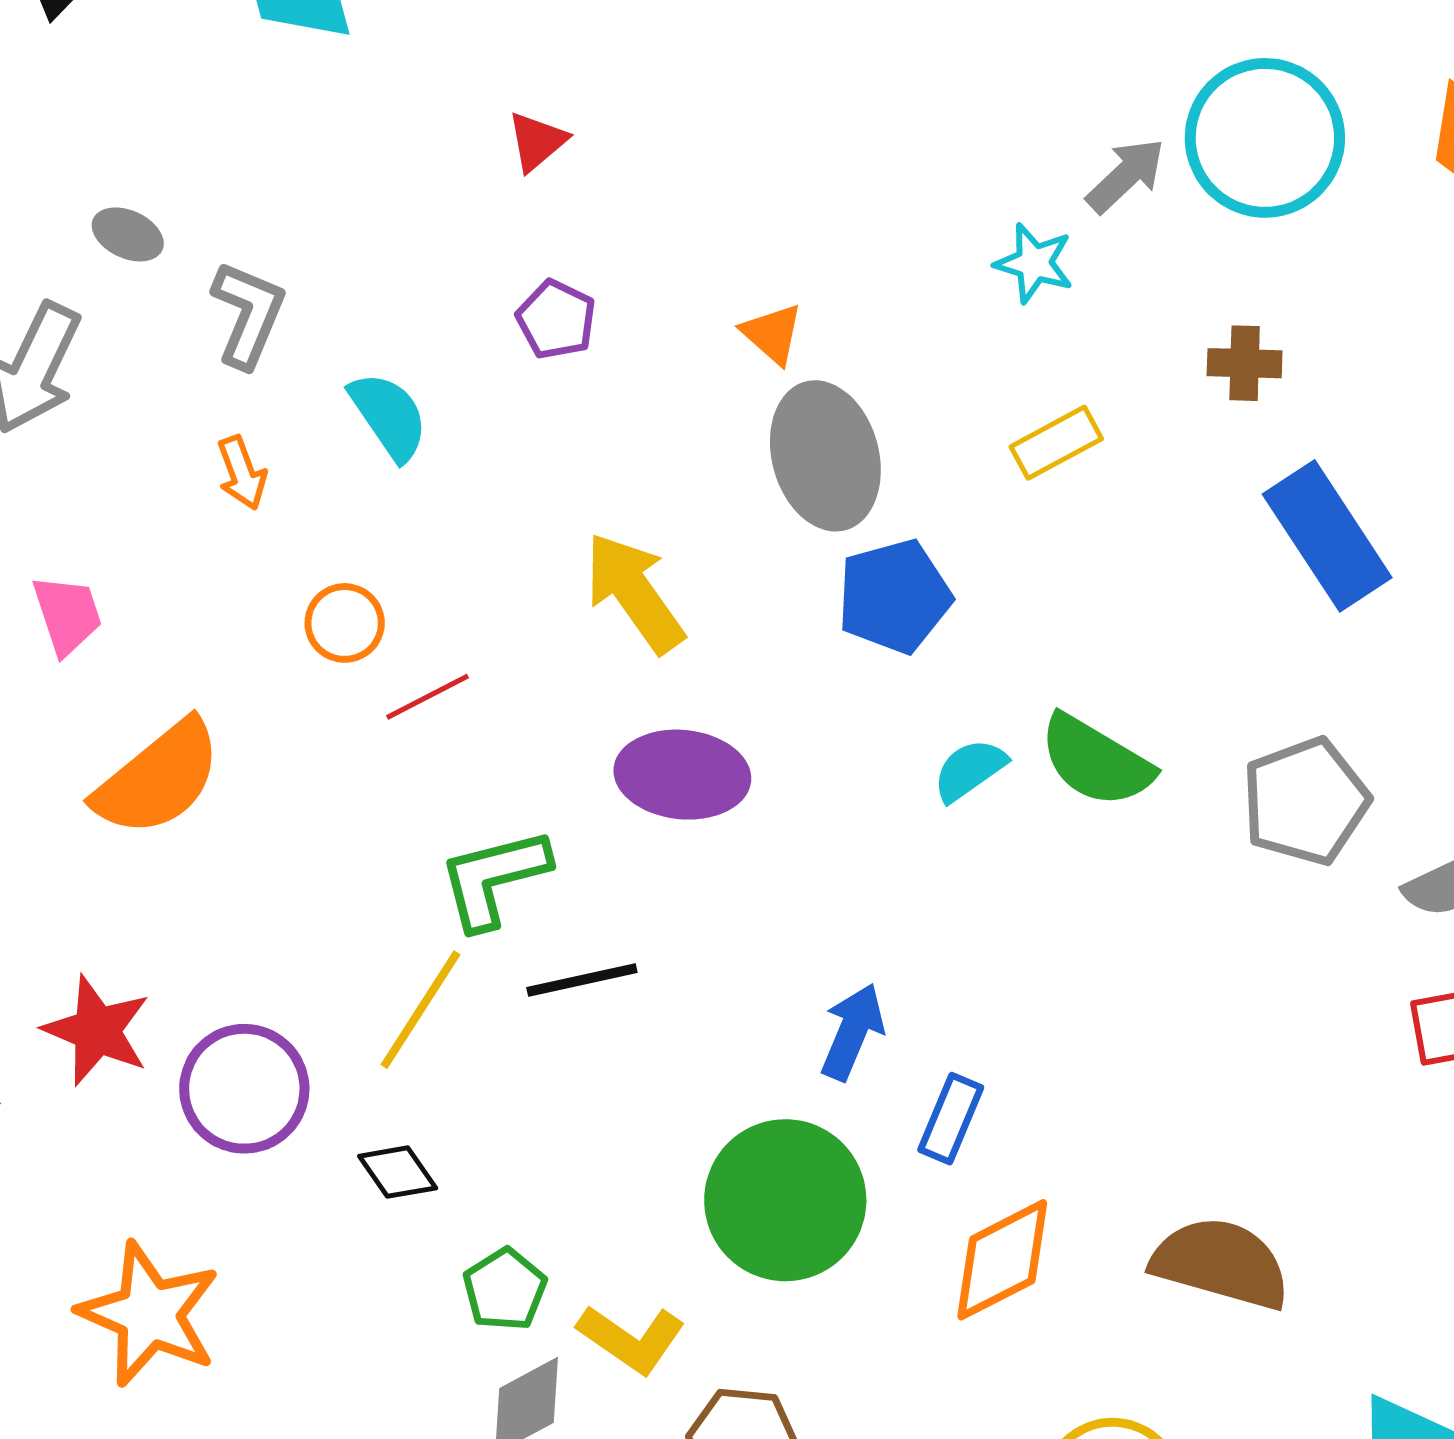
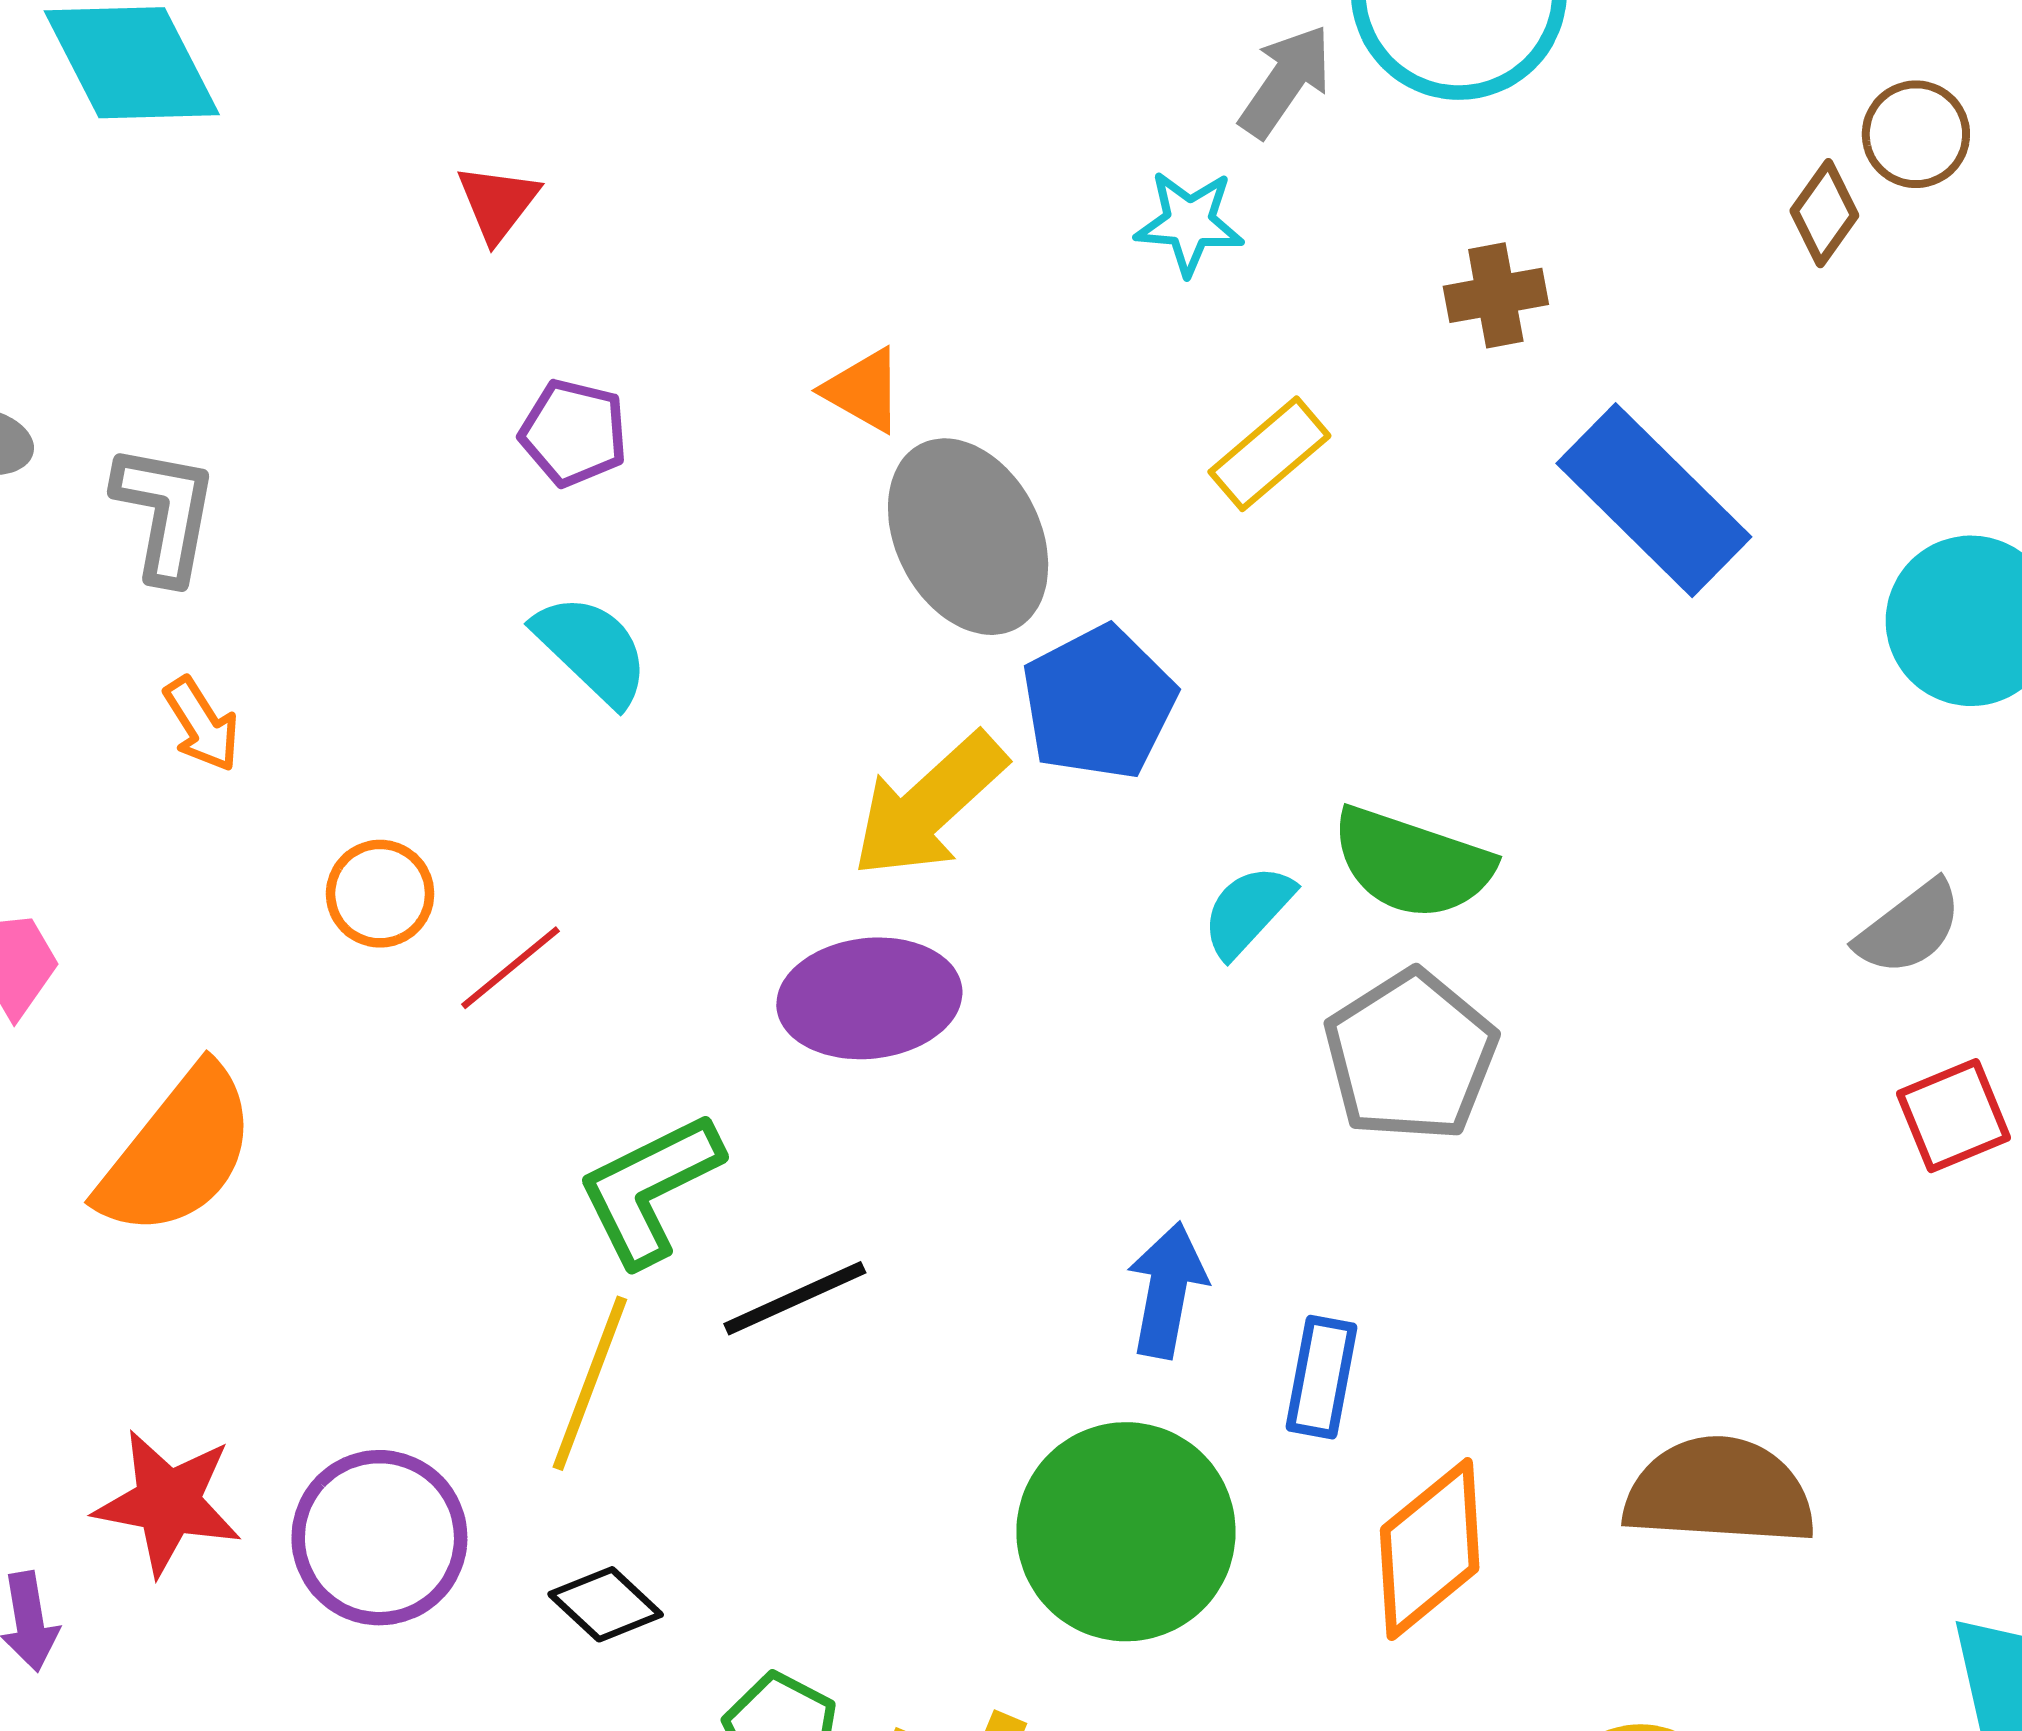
cyan semicircle: (389, 416) -> (592, 650), moved
yellow arrow: (634, 593) -> (929, 805), moved, turned -85
gray pentagon: (1305, 801) -> (1411, 1056), moved

